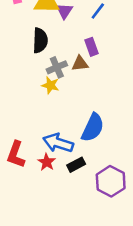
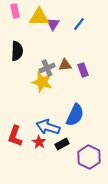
black semicircle: (40, 40) -> (17, 51), moved
purple rectangle: (91, 47) -> (83, 70), moved
yellow star: (50, 85) -> (42, 82), size x1.5

